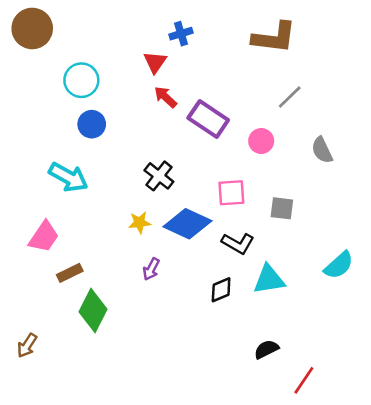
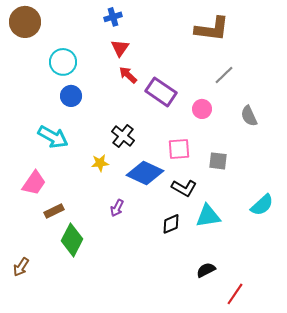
blue cross: (181, 34) -> (113, 17), moved
yellow star: (140, 223) -> (100, 163), moved

